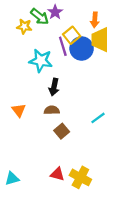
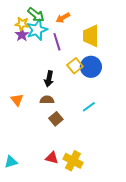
purple star: (55, 12) -> (22, 35), moved
orange arrow: (95, 20) -> (63, 18), moved, turned 56
yellow square: (72, 35) -> (75, 66), moved
blue circle: (82, 48) -> (91, 67), moved
cyan star: (41, 61) -> (37, 30), moved, turned -30

